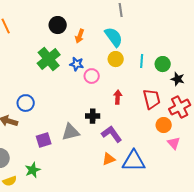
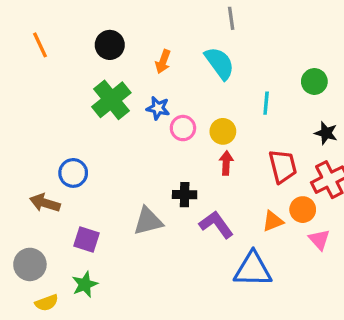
black circle: (58, 25) -> (110, 45), moved
yellow circle: (116, 59) -> (223, 131), moved
green circle: (163, 64) -> (314, 81), moved
purple square: (44, 140) -> (86, 240), moved, turned 35
orange triangle: (109, 159) -> (273, 221), moved

